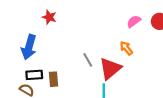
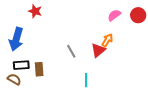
orange arrow: (126, 48) -> (107, 40), turned 72
red triangle: (110, 68) -> (98, 50), moved, size x0.7

